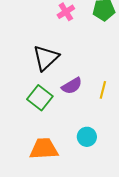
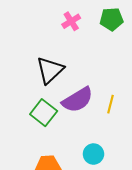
purple semicircle: (72, 86) -> (78, 100), size x1.4

